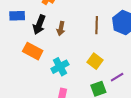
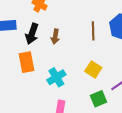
orange rectangle: (33, 51) -> (27, 62), turned 54

